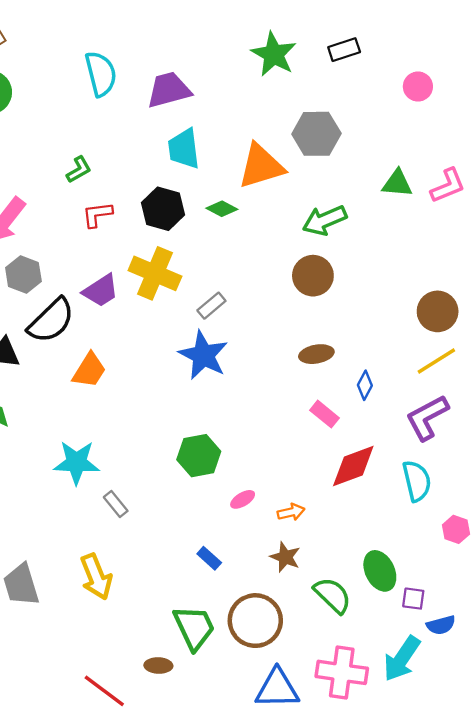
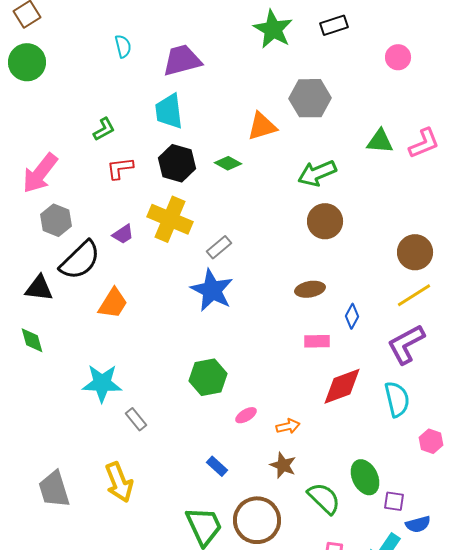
cyan semicircle: (101, 74) -> (123, 46), size x0.6
cyan trapezoid: (184, 149) -> (169, 111), moved
orange triangle: (261, 166) -> (262, 126), size x0.7
brown circle: (313, 276) -> (325, 221), moved
purple trapezoid: (101, 291) -> (123, 234), size x0.7
pink rectangle: (324, 414) -> (317, 341), turned -40

